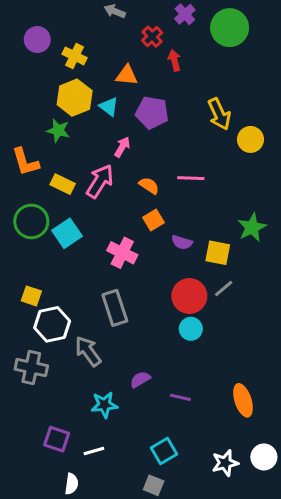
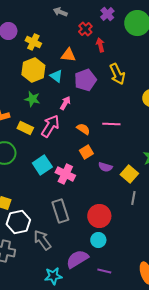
purple pentagon: (152, 113) -> (85, 80), turned -30
yellow arrow: (219, 114) -> (117, 74), moved
green star: (58, 130) -> (32, 99), moved
cyan square: (67, 233) -> (42, 165), moved
yellow square: (218, 253) -> (129, 174), turned 30
gray line: (224, 289) -> (133, 198), turned -40
red circle: (189, 296) -> (99, 216), moved
cyan circle: (191, 329) -> (98, 240), moved
purple semicircle: (140, 379) -> (77, 259), size x1.6

